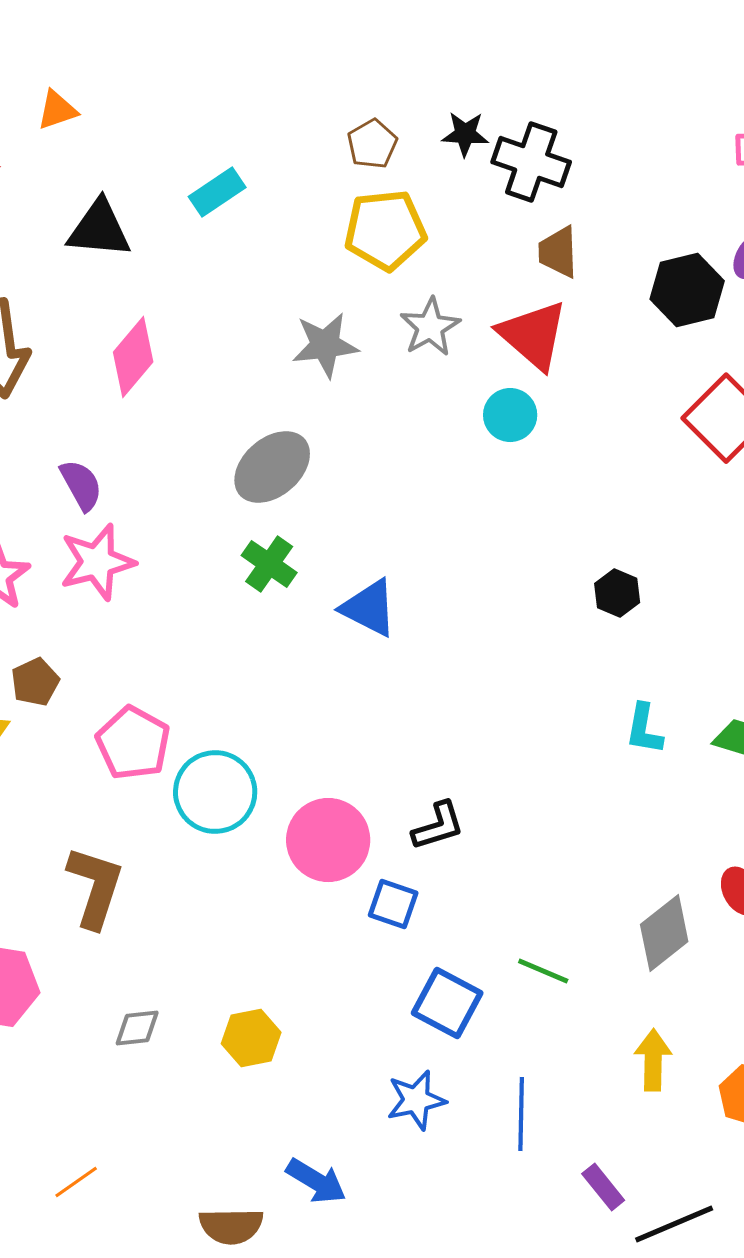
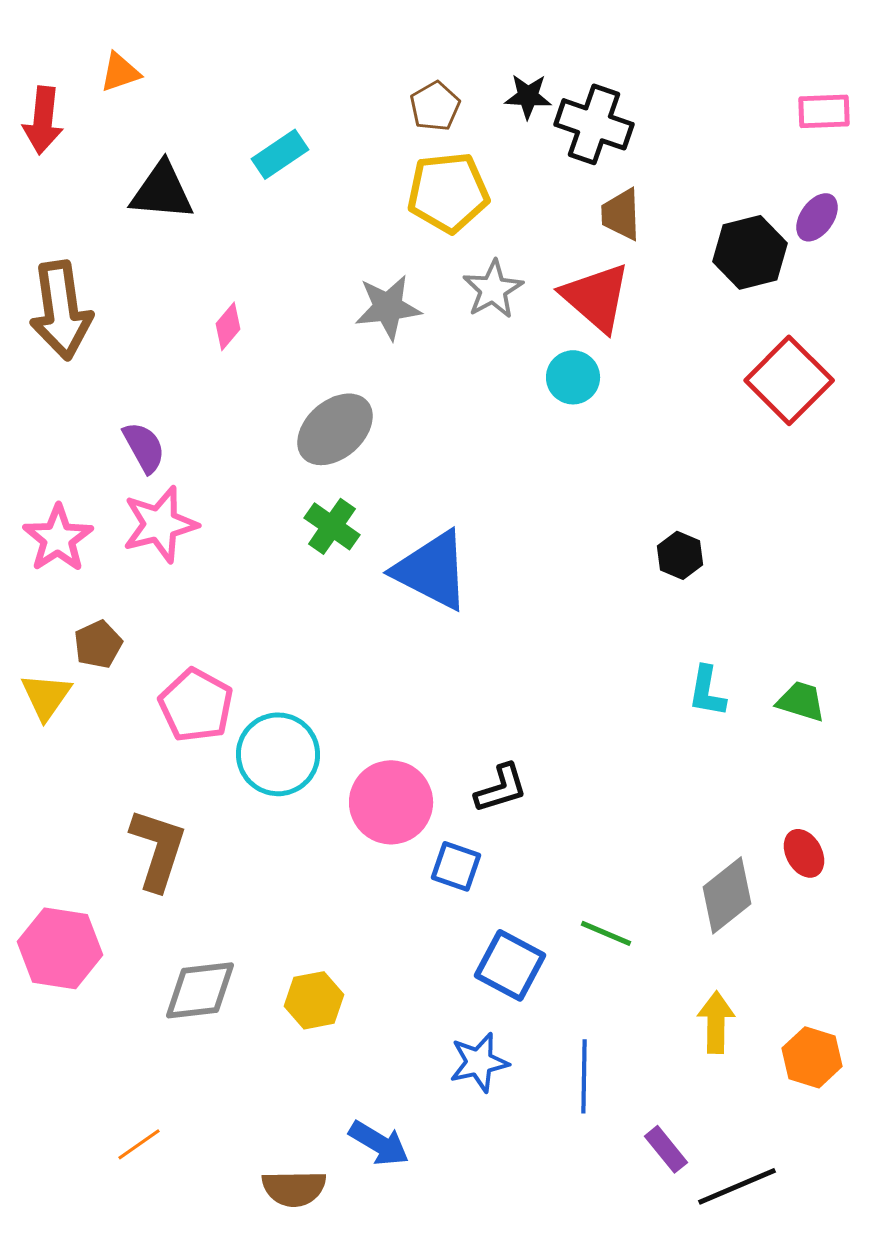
pink diamond: (133, 357) -> (228, 326), moved, size x0.6
blue triangle: (369, 608) -> (432, 570), size x1.4
gray diamond: (137, 1028) -> (200, 990), size x1.6

